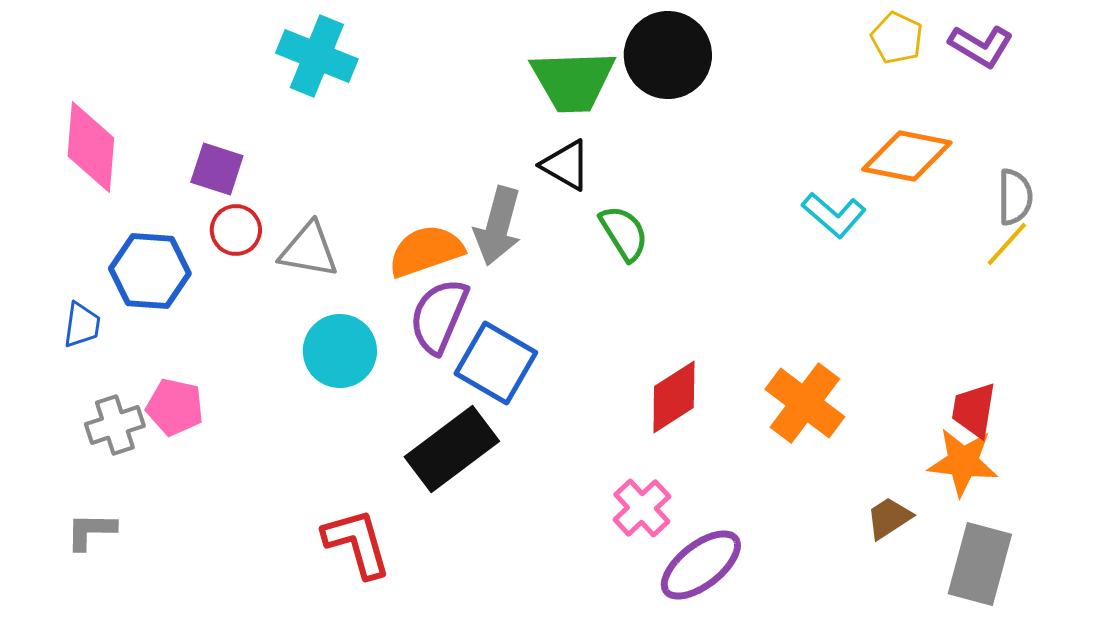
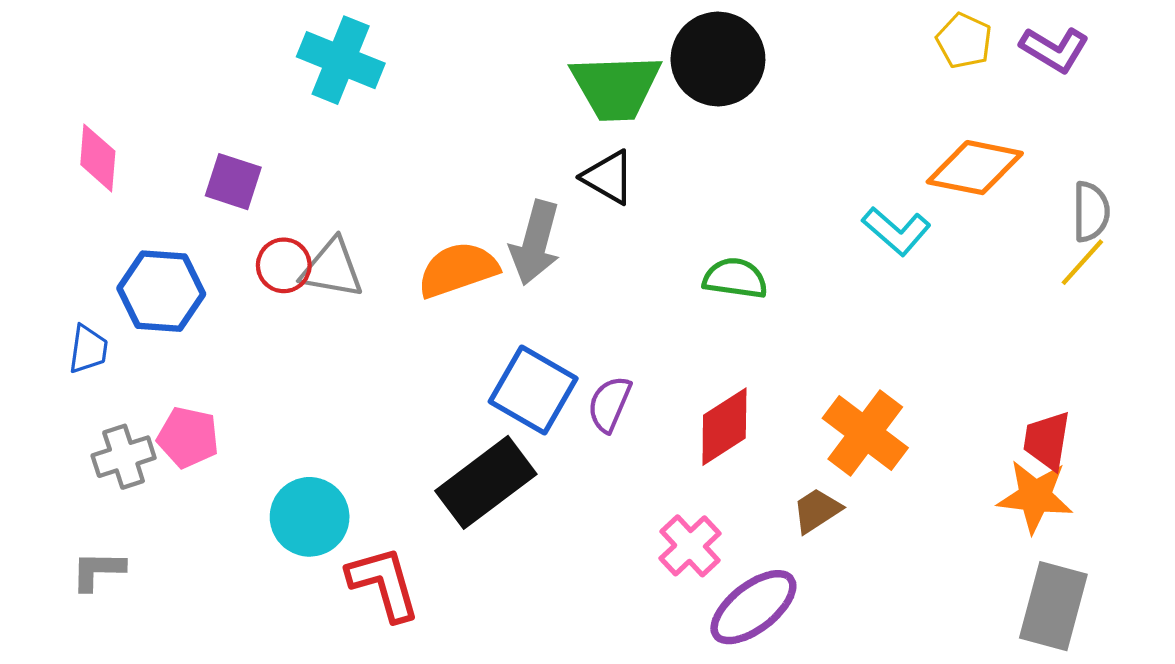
pink diamond: (91, 147) -> (98, 158), size x0.7
red circle: (236, 230) -> (284, 265), moved
green semicircle: (624, 233) -> (735, 278), moved, turned -50
purple semicircle: (439, 316) -> (609, 404), moved, size x0.7
cyan circle: (340, 351) -> (310, 517), moved
brown trapezoid: (889, 518) -> (817, 510), moved

